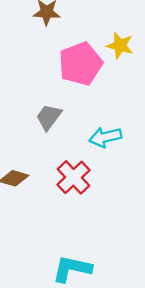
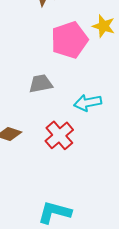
gray trapezoid: (49, 117) -> (41, 84), turned 40

